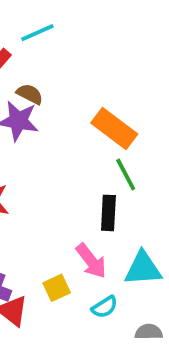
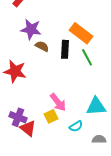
brown semicircle: (30, 94) -> (42, 46), moved
black rectangle: (108, 213) -> (65, 49), moved
pink arrow: (91, 261) -> (58, 102), moved

